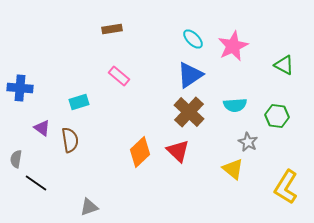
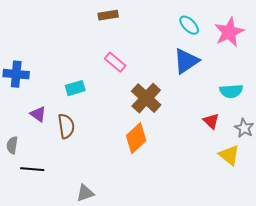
brown cross: (189, 112) -> (146, 98), moved
red triangle: (178, 151) -> (211, 121), moved, size x0.7
black line: (36, 183) -> (32, 169), turned -30

